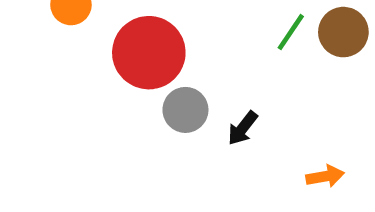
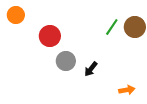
red circle: (149, 53) -> (50, 36), size x0.7

